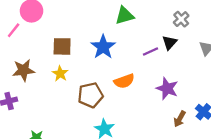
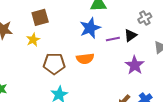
brown square: (62, 46) -> (40, 17), turned -30
blue star: (103, 47) -> (90, 28), moved
purple star: (167, 88) -> (135, 65), moved

